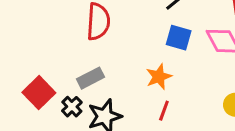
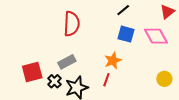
red square: (39, 93) -> (32, 72), turned 30
red line: (164, 111) -> (106, 80), moved

